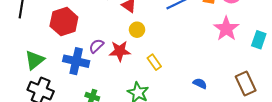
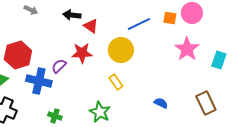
red hexagon: (64, 22) -> (18, 55), moved
yellow circle: (137, 30) -> (121, 50), moved, size x1.6
red star: (120, 51) -> (82, 53), moved

